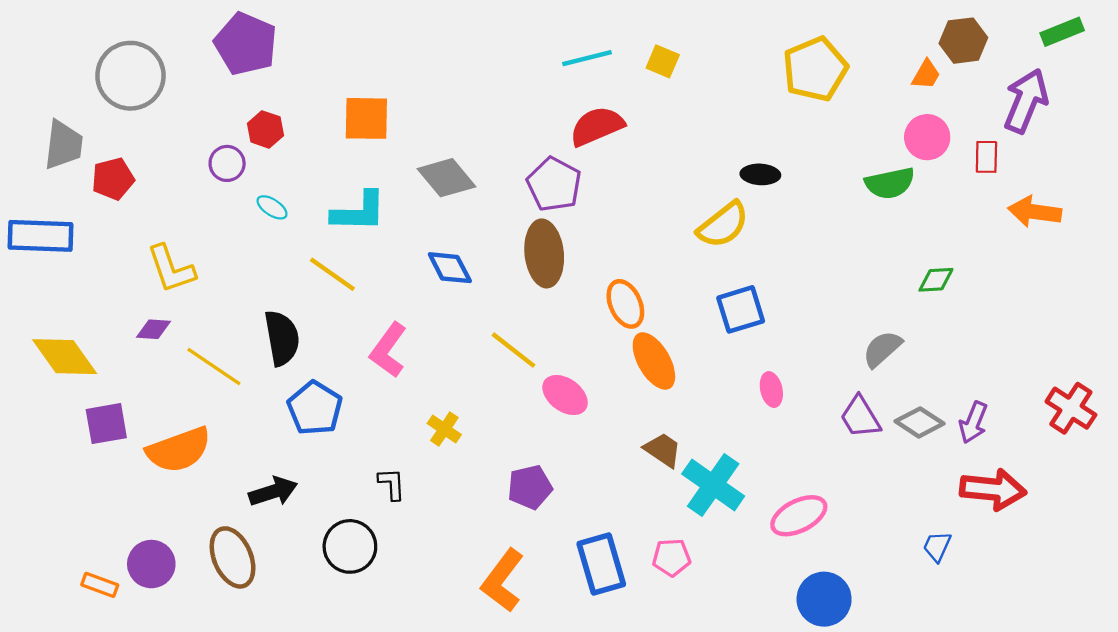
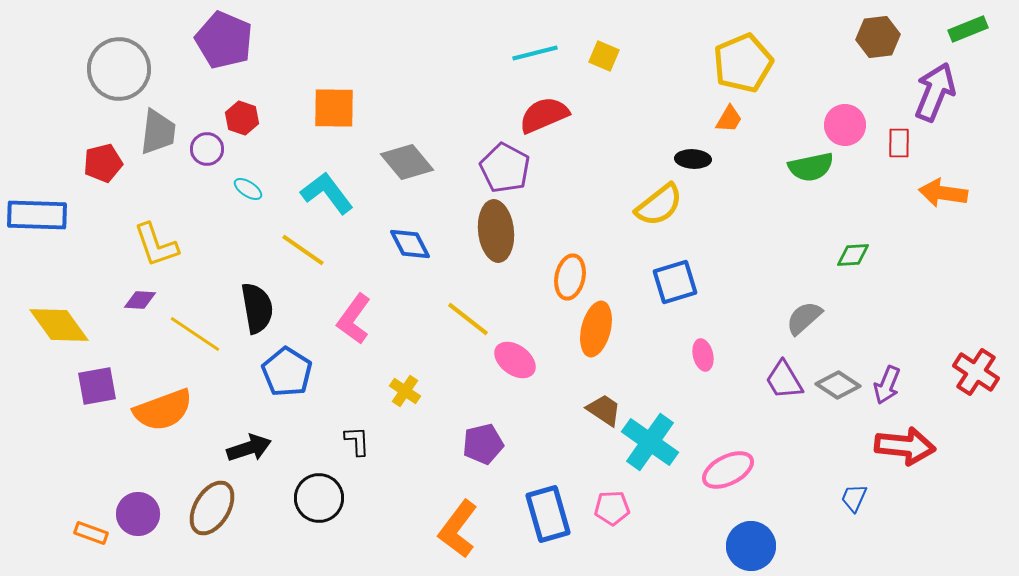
orange trapezoid: (926, 75) -> (729, 119), moved
gray trapezoid: (64, 145) -> (158, 132), moved
cyan L-shape: (359, 212) -> (327, 193), turned -128
orange ellipse: (625, 304) -> (570, 277), turned 36
orange ellipse: (654, 361) -> (596, 329), turned 44
brown ellipse: (233, 557) -> (212, 508), turned 54

